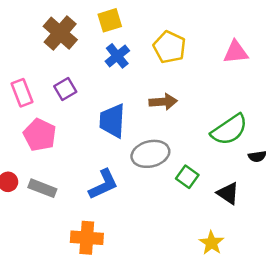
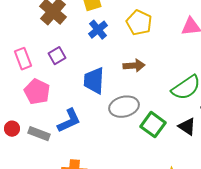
green square: (187, 177) -> (153, 125), size x1.4
blue L-shape: (103, 184) -> (69, 121), moved
black triangle: (228, 193) -> (187, 127), moved

